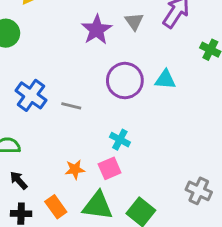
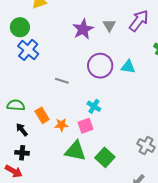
blue cross: (31, 95) -> (28, 50), moved
orange rectangle: (56, 207) -> (42, 115), moved

